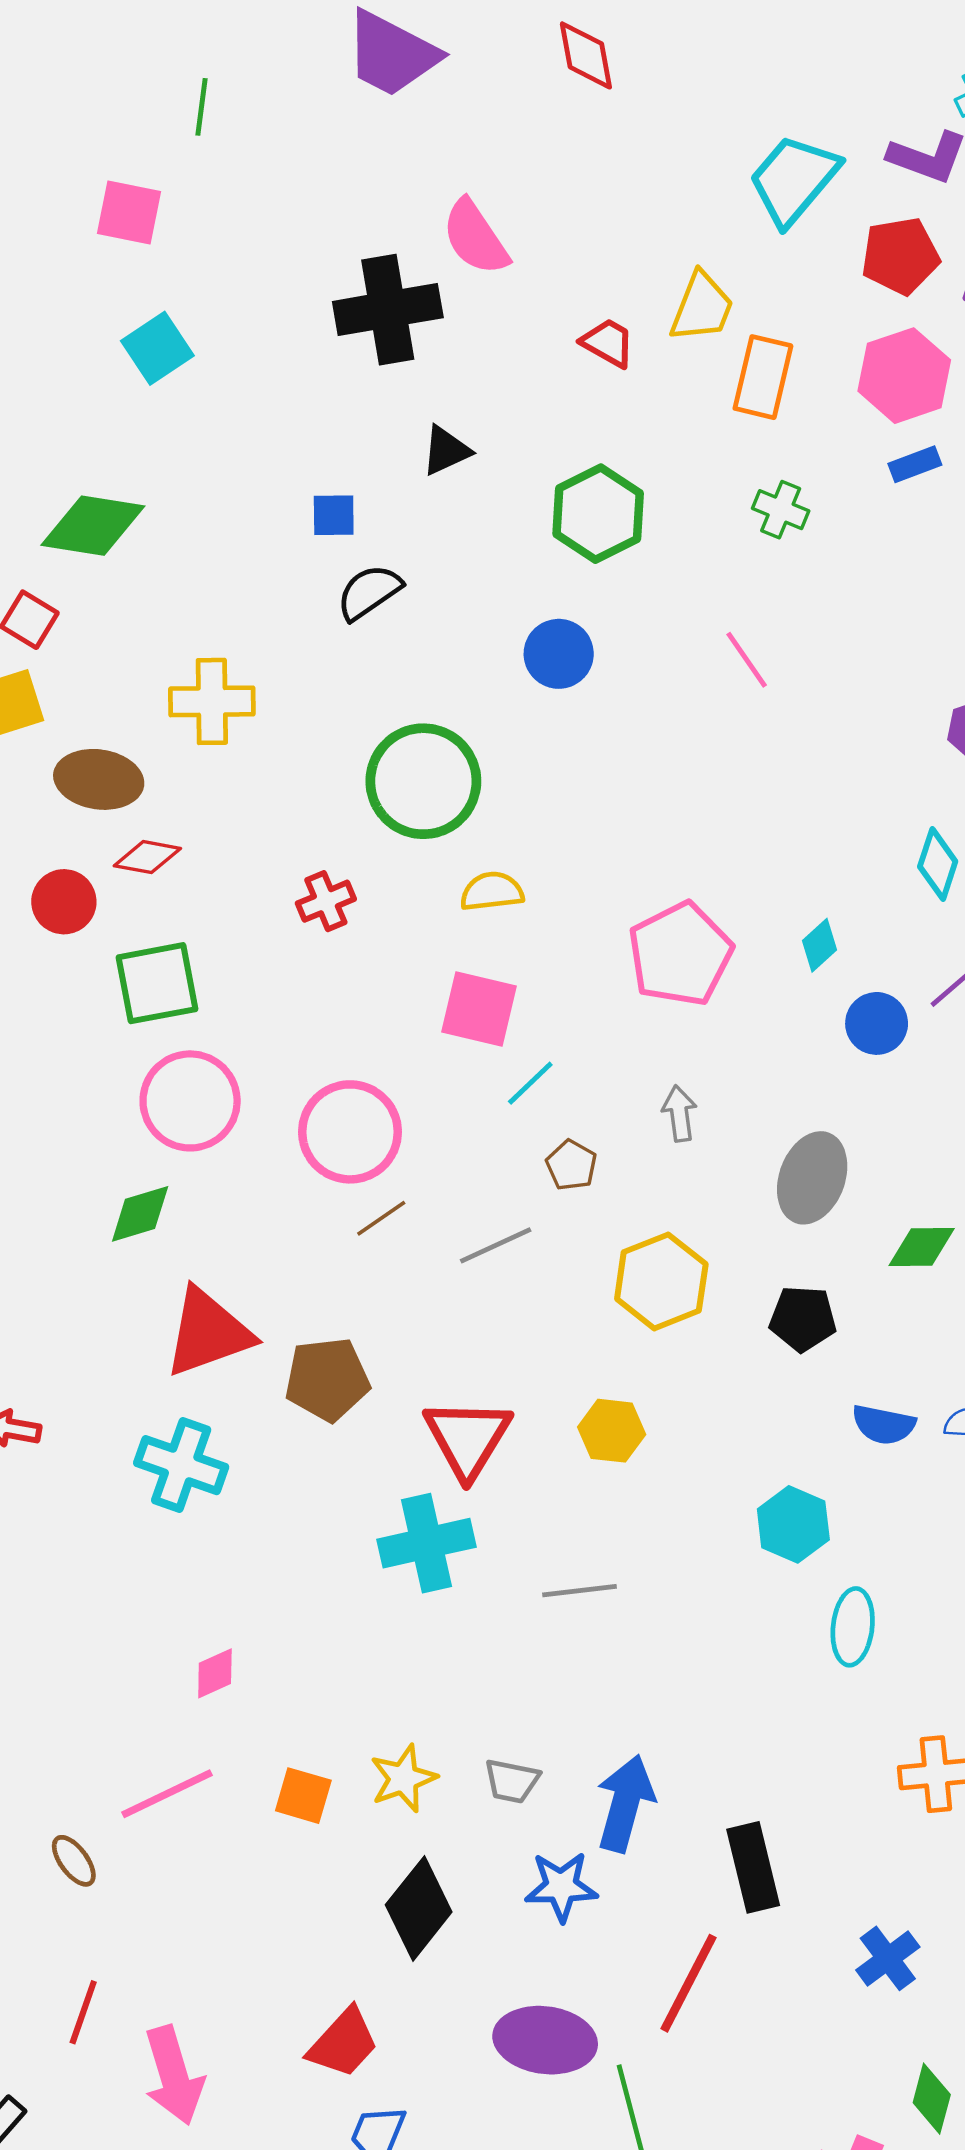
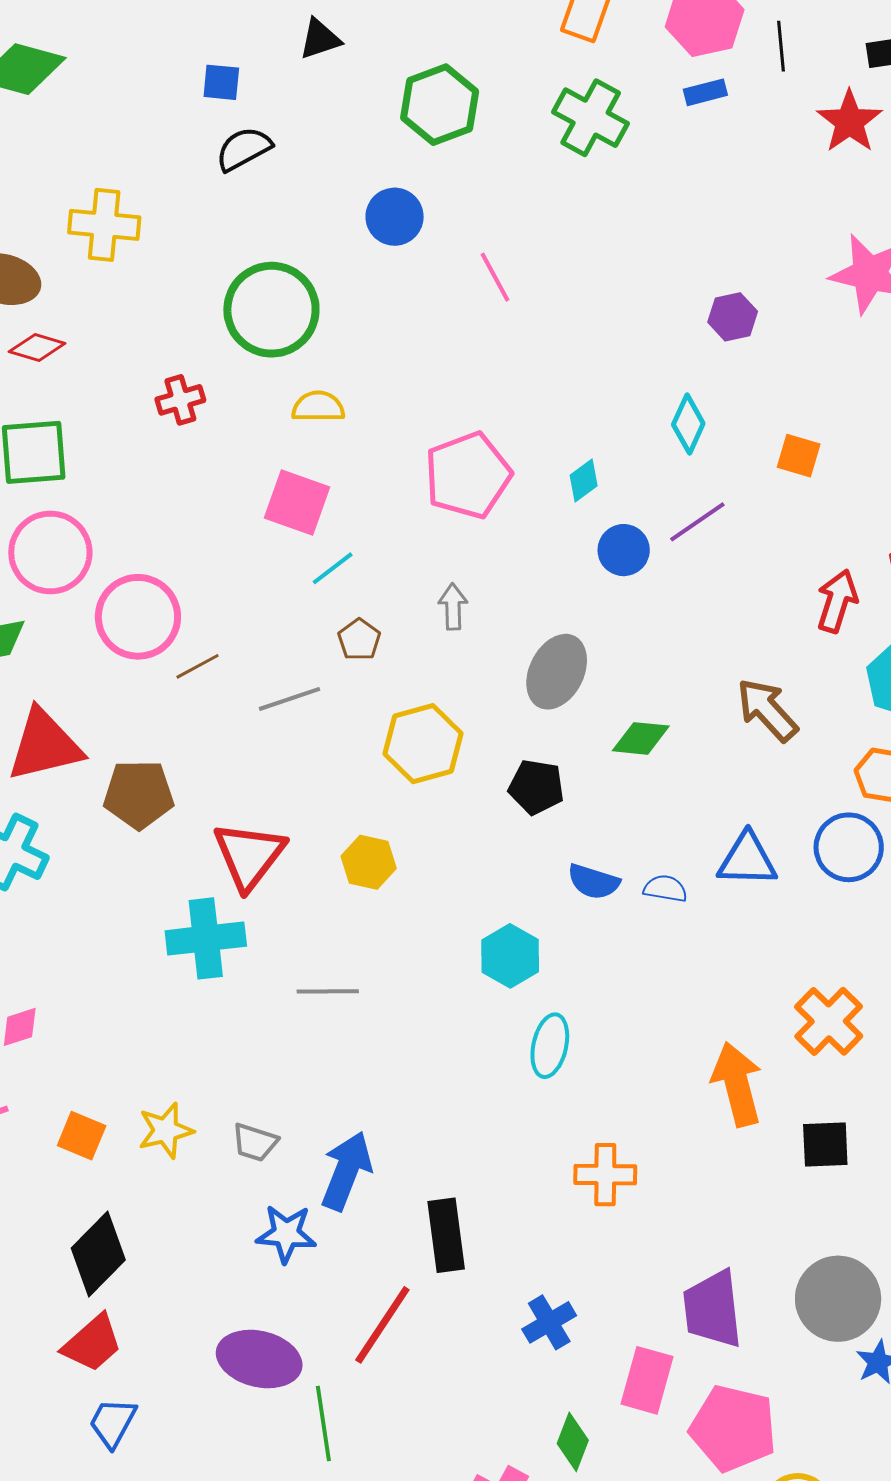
green cross: (781, 510) -> (591, 118), size x1.6
pink line: (747, 660) -> (495, 277), moved
pink circle: (350, 1132) -> (138, 617), moved
black diamond: (419, 1908) -> (98, 1254), moved

